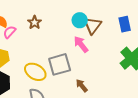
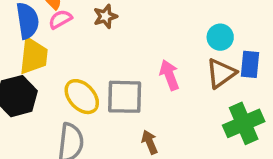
cyan circle: (80, 20) -> (220, 37), moved
brown triangle: (92, 26) -> (221, 73), moved

